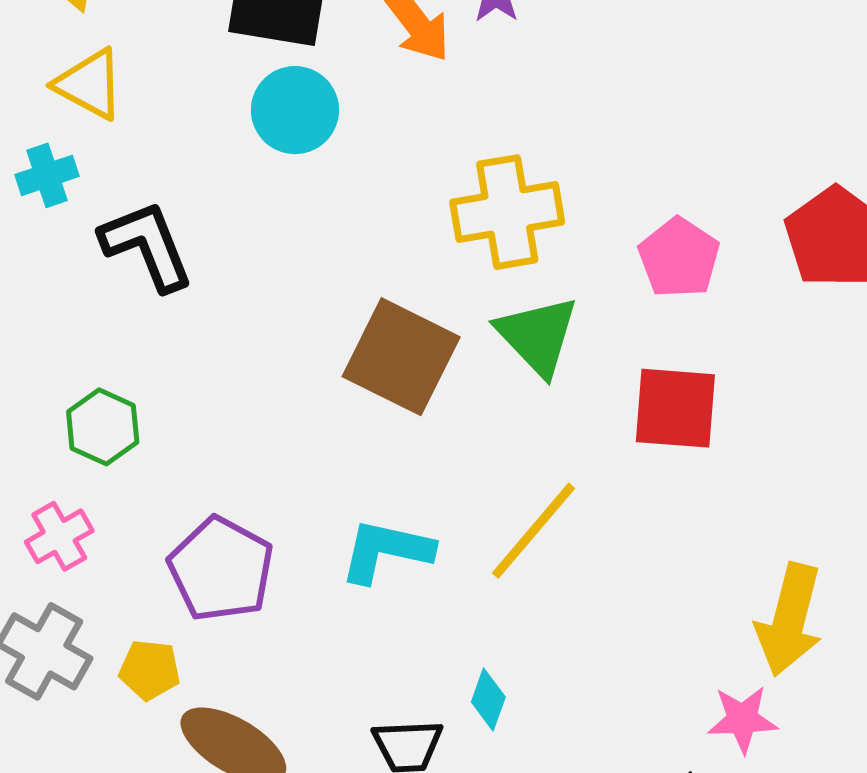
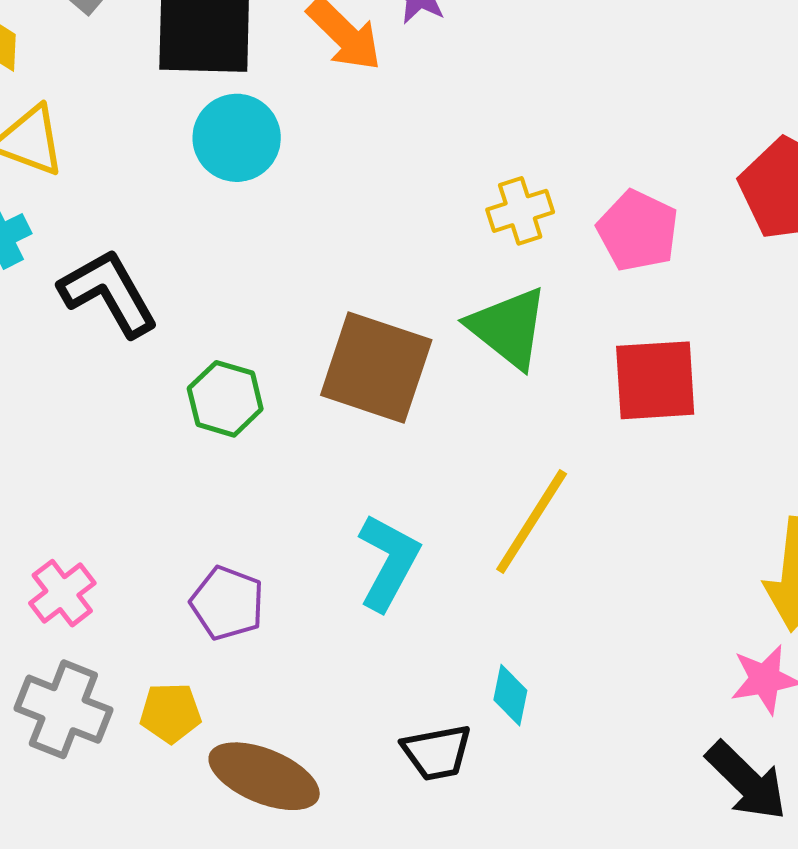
yellow cross: (507, 212) -> (520, 211), moved, size x0.6
green hexagon: (103, 427) -> (225, 399), moved
cyan L-shape: (386, 551) -> (388, 562), turned 114
purple pentagon: (221, 569) -> (227, 603), size x0.7

